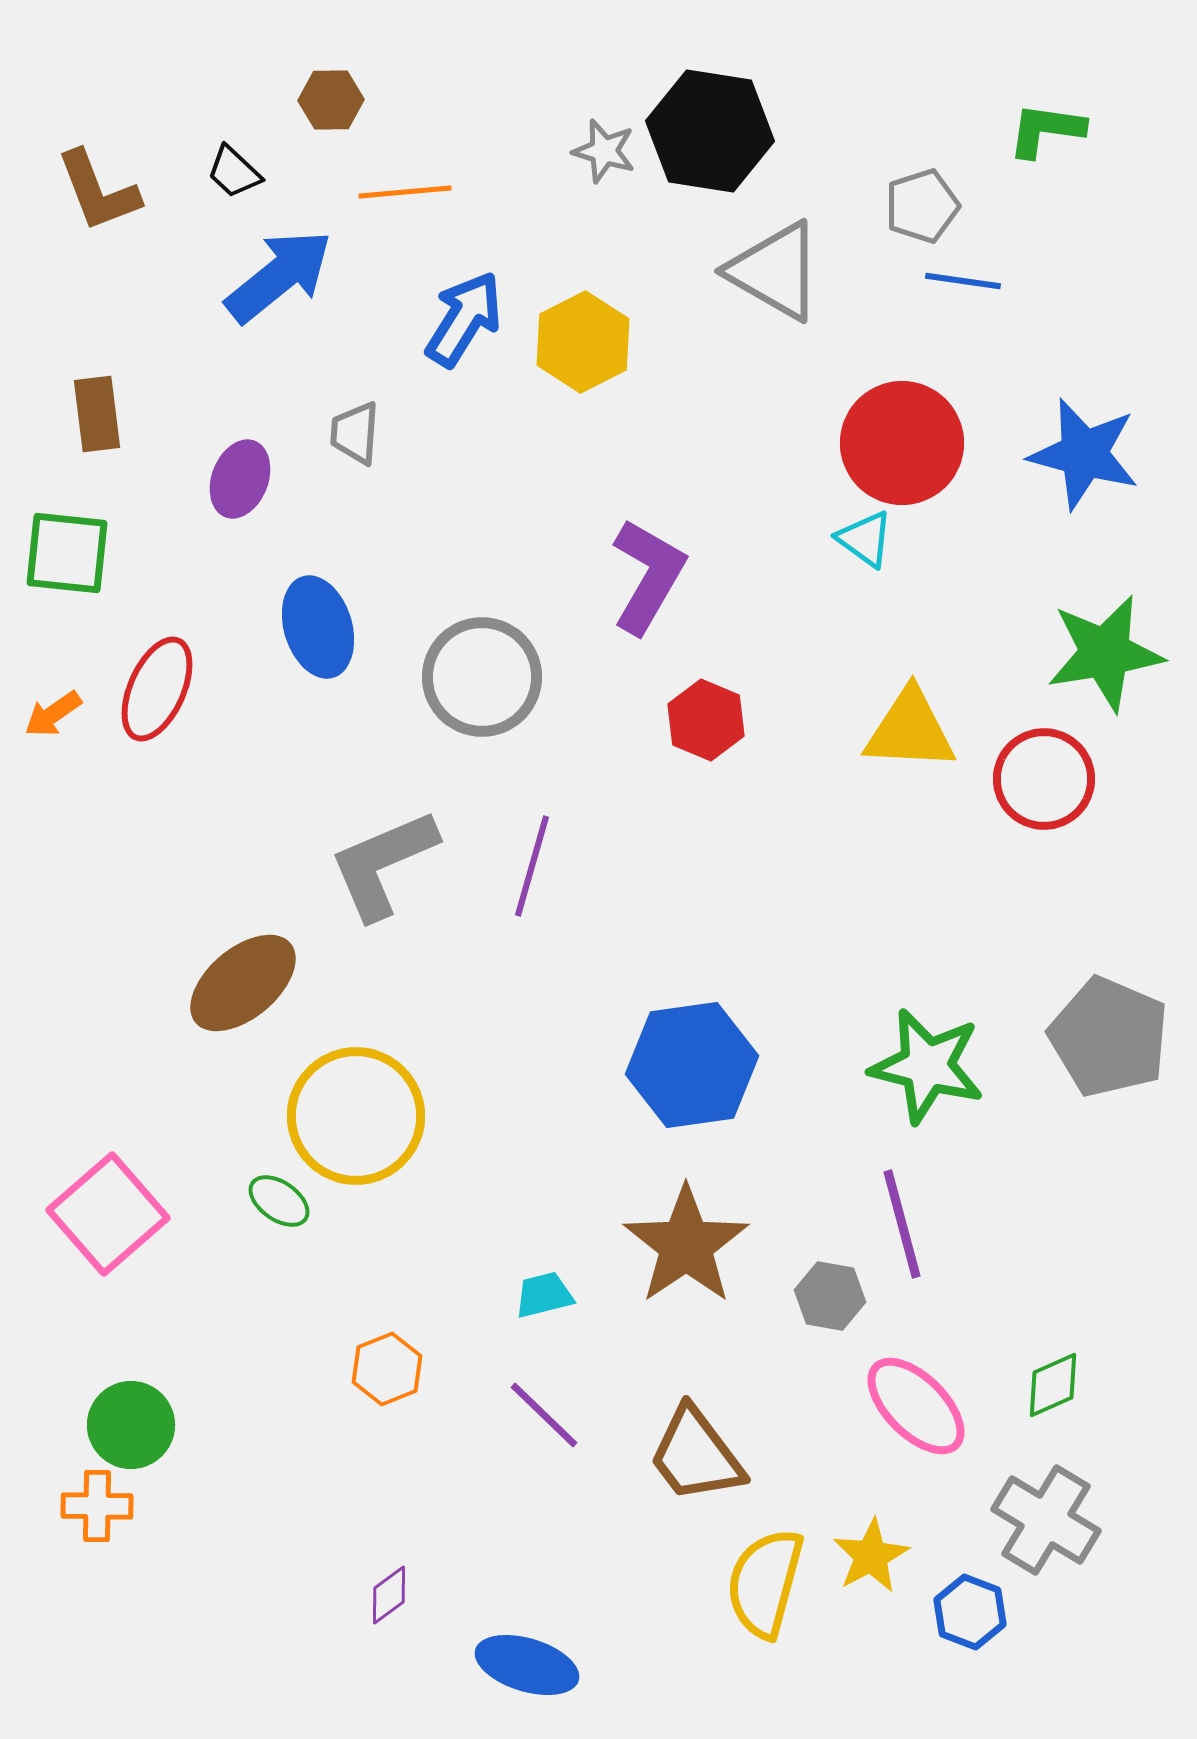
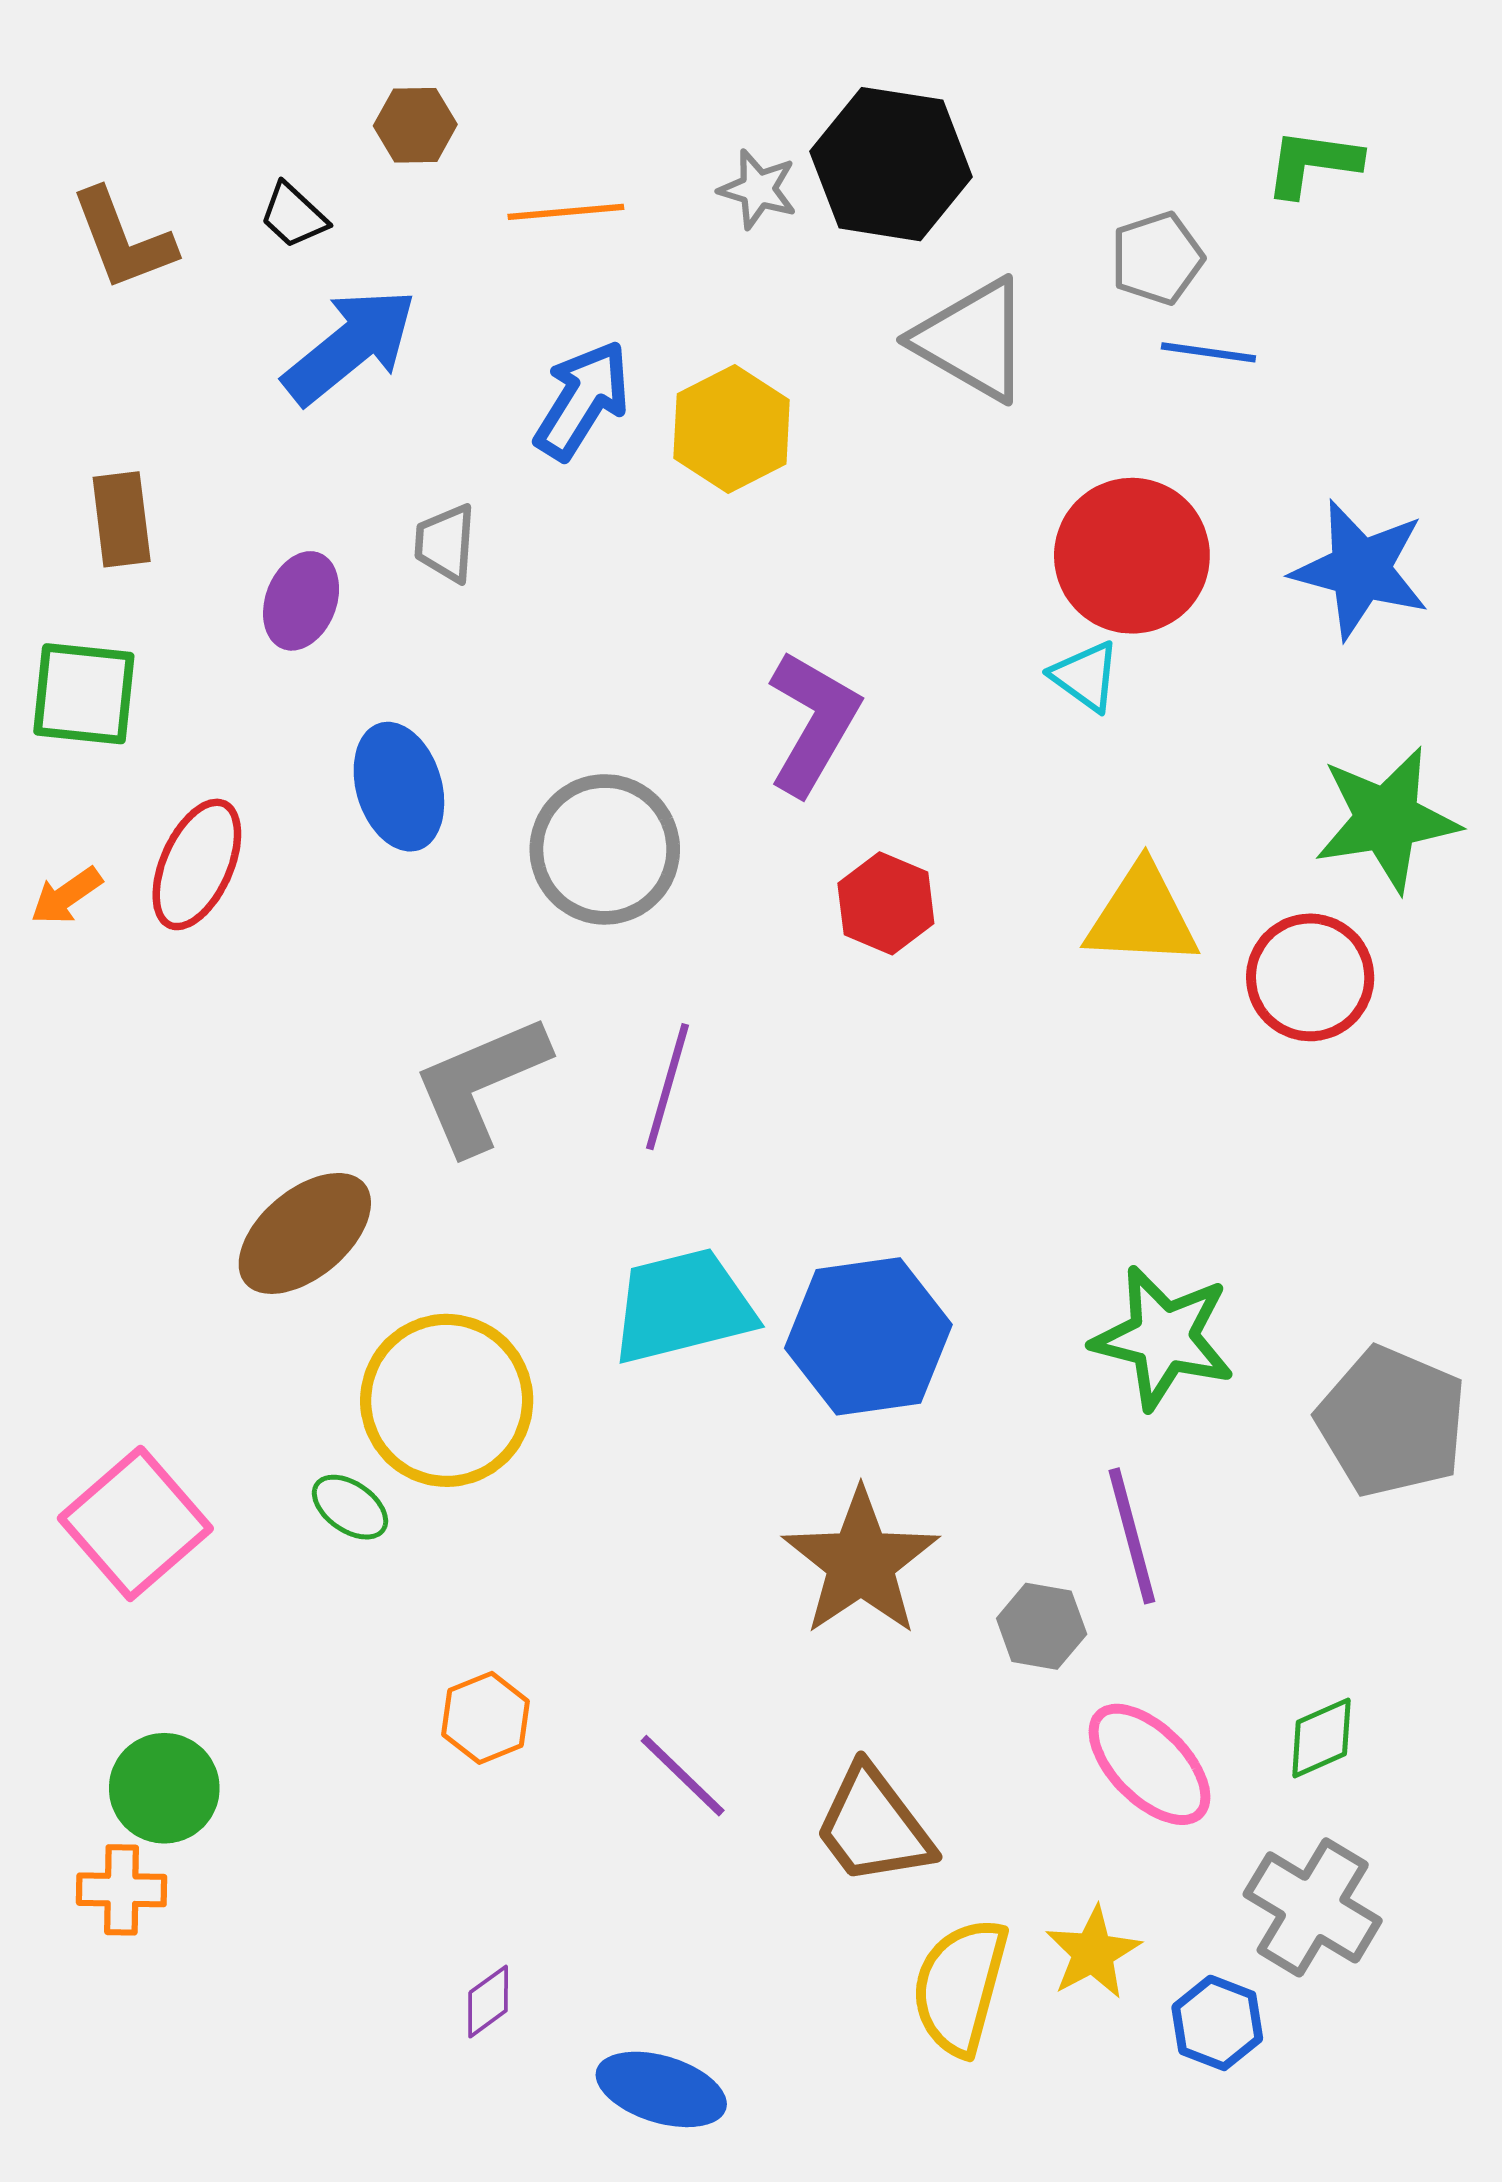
orange line: (405, 192) -> (566, 212), moved
gray pentagon: (1109, 1037) -> (1392, 1422), moved
cyan trapezoid: (544, 1295) -> (683, 1306), moved, size x2.0

